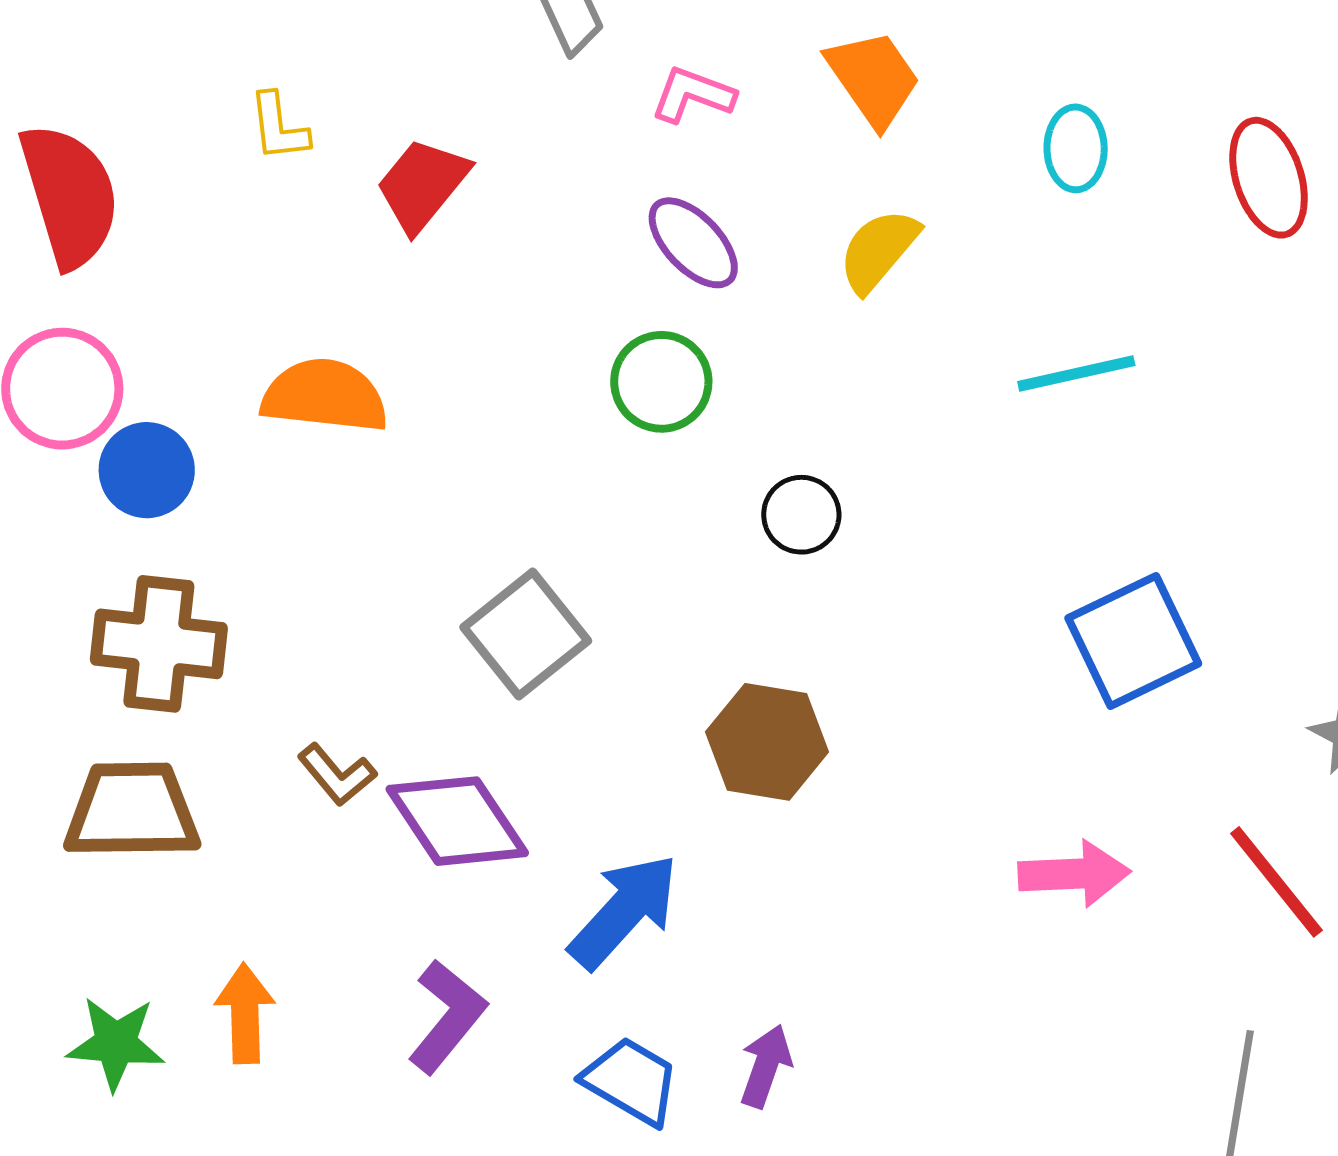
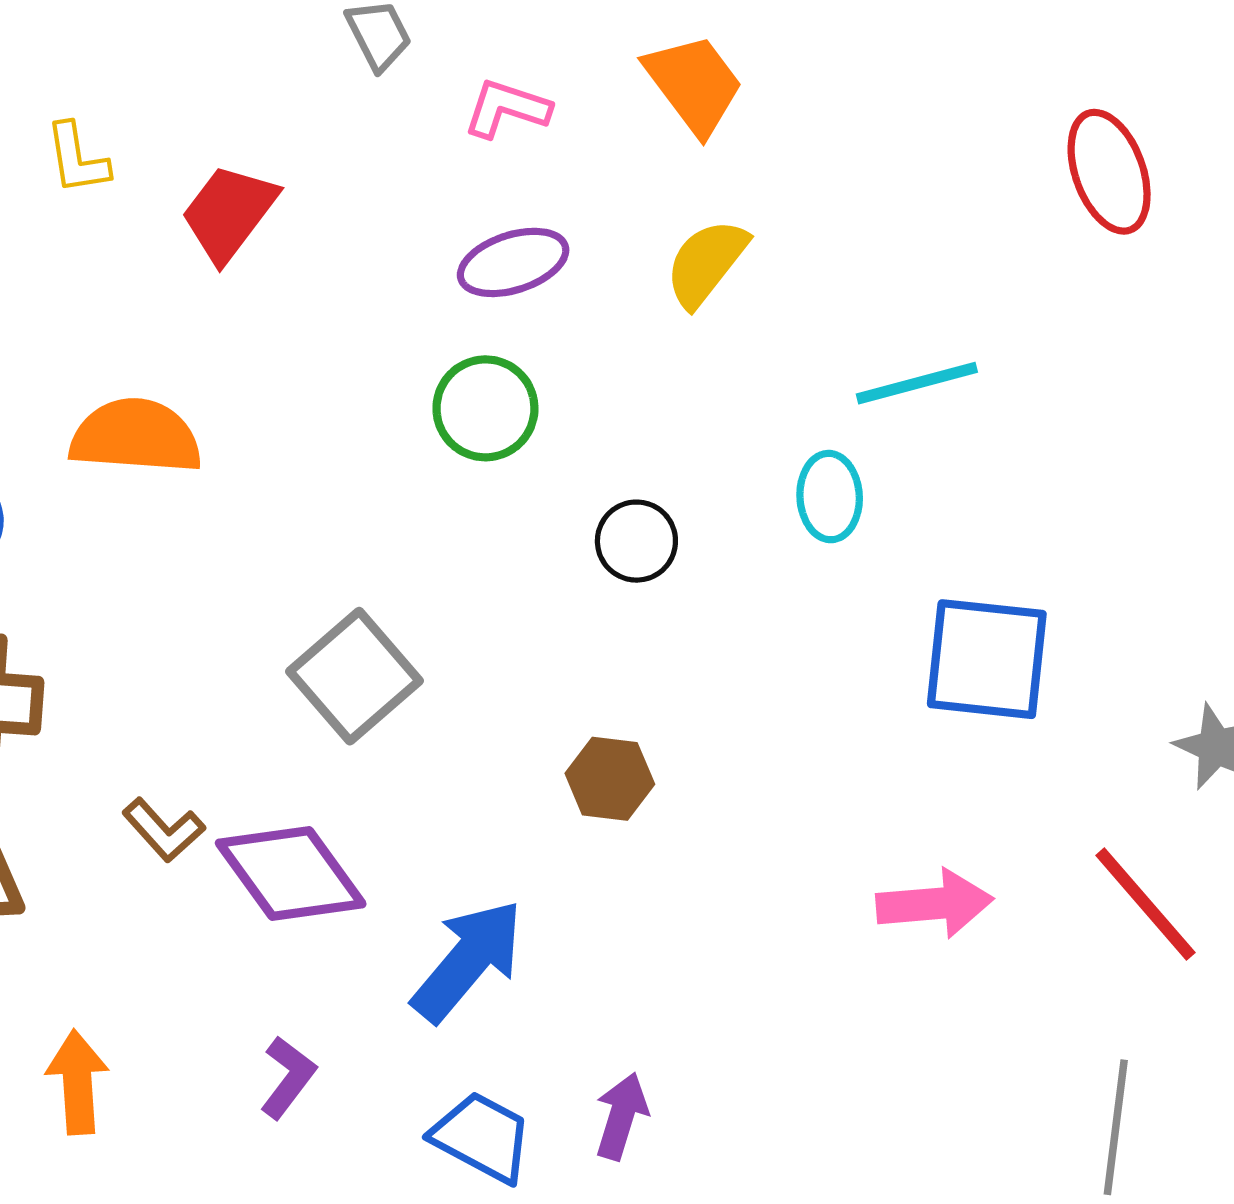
cyan ellipse: (1076, 148) -> (830, 497), moved
purple ellipse: (693, 243) -> (513, 262), turned -62
blue square: (1133, 641) -> (987, 659), turned 34
brown hexagon: (767, 742) -> (610, 779), size x0.7
purple L-shape: (447, 1016) -> (288, 1077), size x0.7

